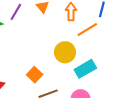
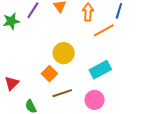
yellow circle: (65, 52) -> (64, 53), moved

